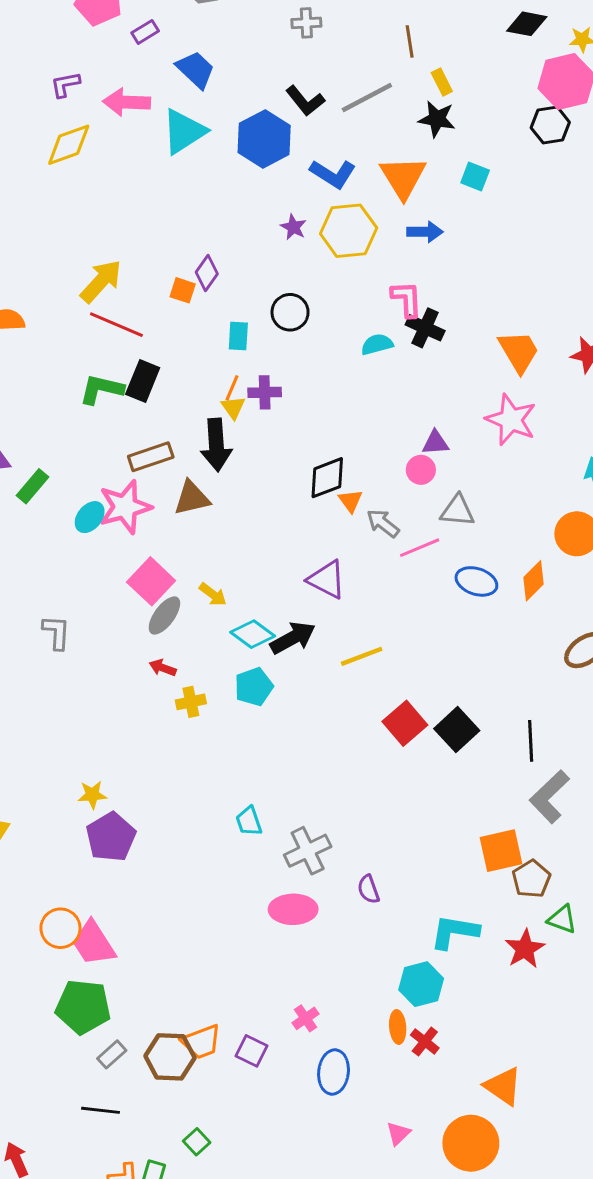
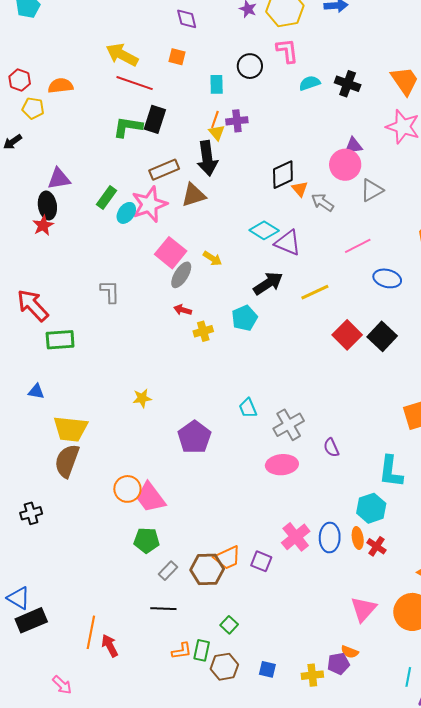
purple diamond: (207, 273) -> (187, 19), moved, turned -45
yellow arrow: (101, 281) -> (122, 55), turned -100
pink L-shape: (407, 299) -> (287, 51), moved
black cross: (425, 328) -> (348, 84), moved
pink circle: (421, 470) -> (345, 165), size x1.6
green rectangle: (32, 486) -> (107, 198), moved
gray triangle: (458, 511) -> (372, 190), turned -30
pink line: (420, 548) -> (358, 246), moved
blue ellipse: (476, 581) -> (387, 278), moved
cyan diamond: (253, 634) -> (264, 230), moved
purple pentagon: (111, 837) -> (194, 437), moved
cyan L-shape: (454, 932) -> (391, 472), turned -88
green pentagon: (83, 1007) -> (147, 540), size x0.7
pink cross: (305, 1018) -> (296, 537), size x1.6
blue ellipse: (334, 1072) -> (330, 538), moved
pink triangle: (398, 1133) -> (363, 609), size x1.6

